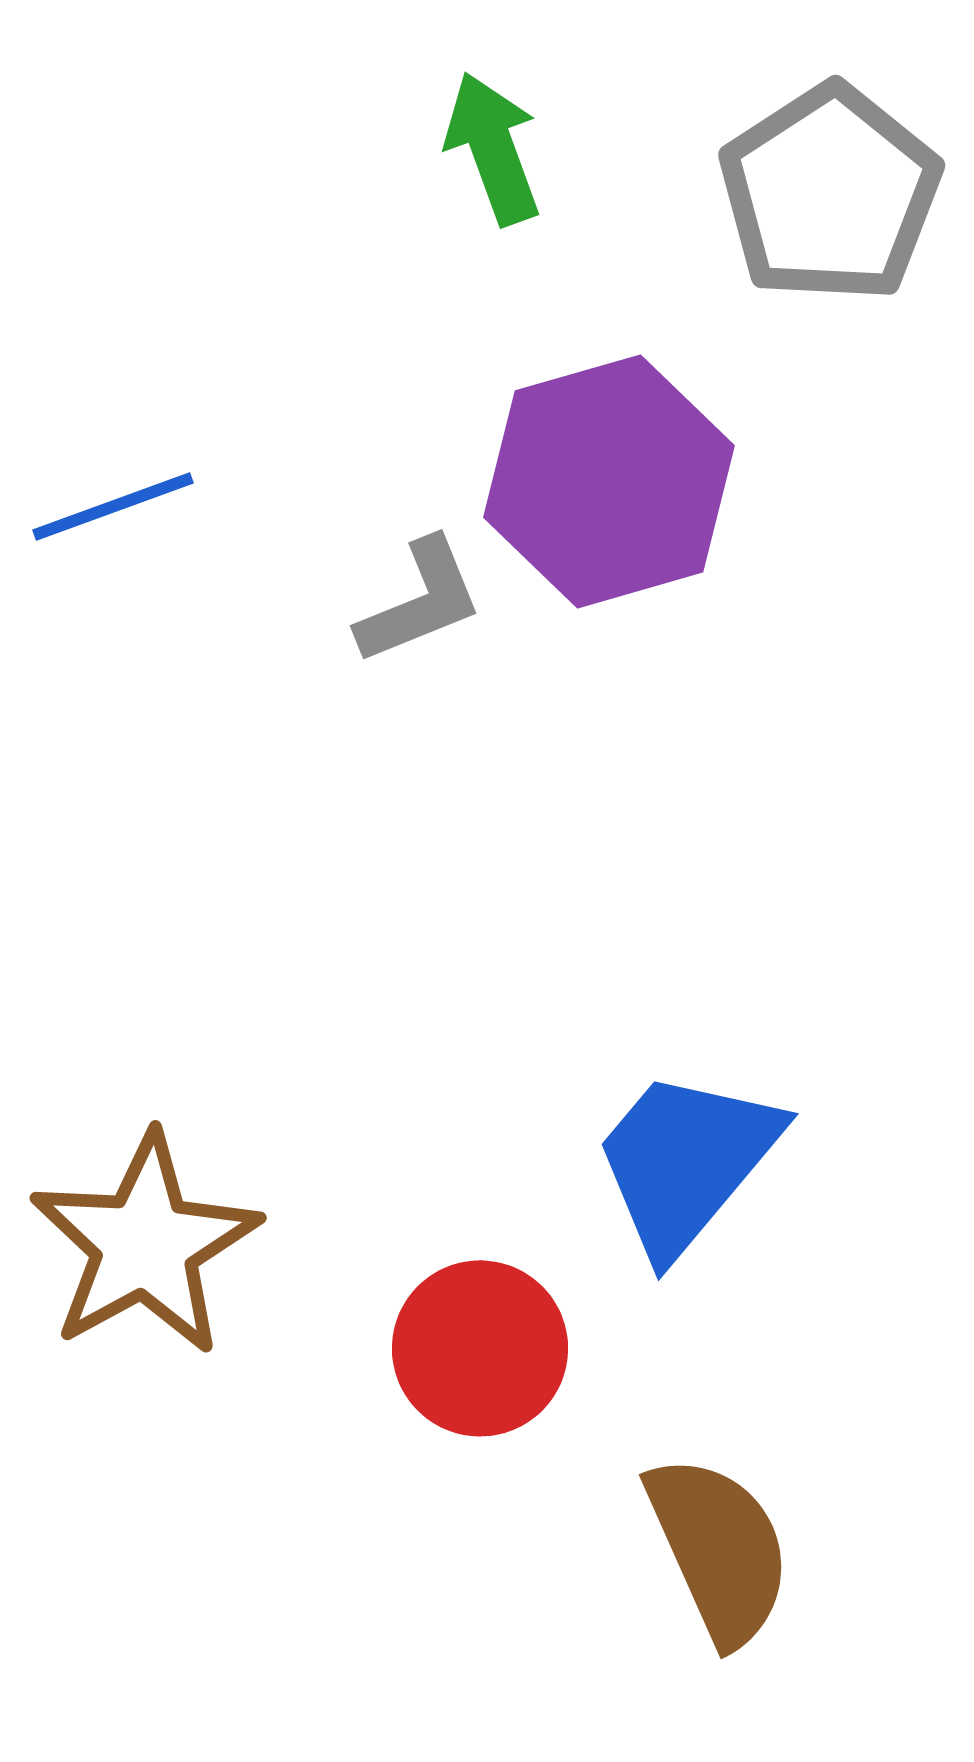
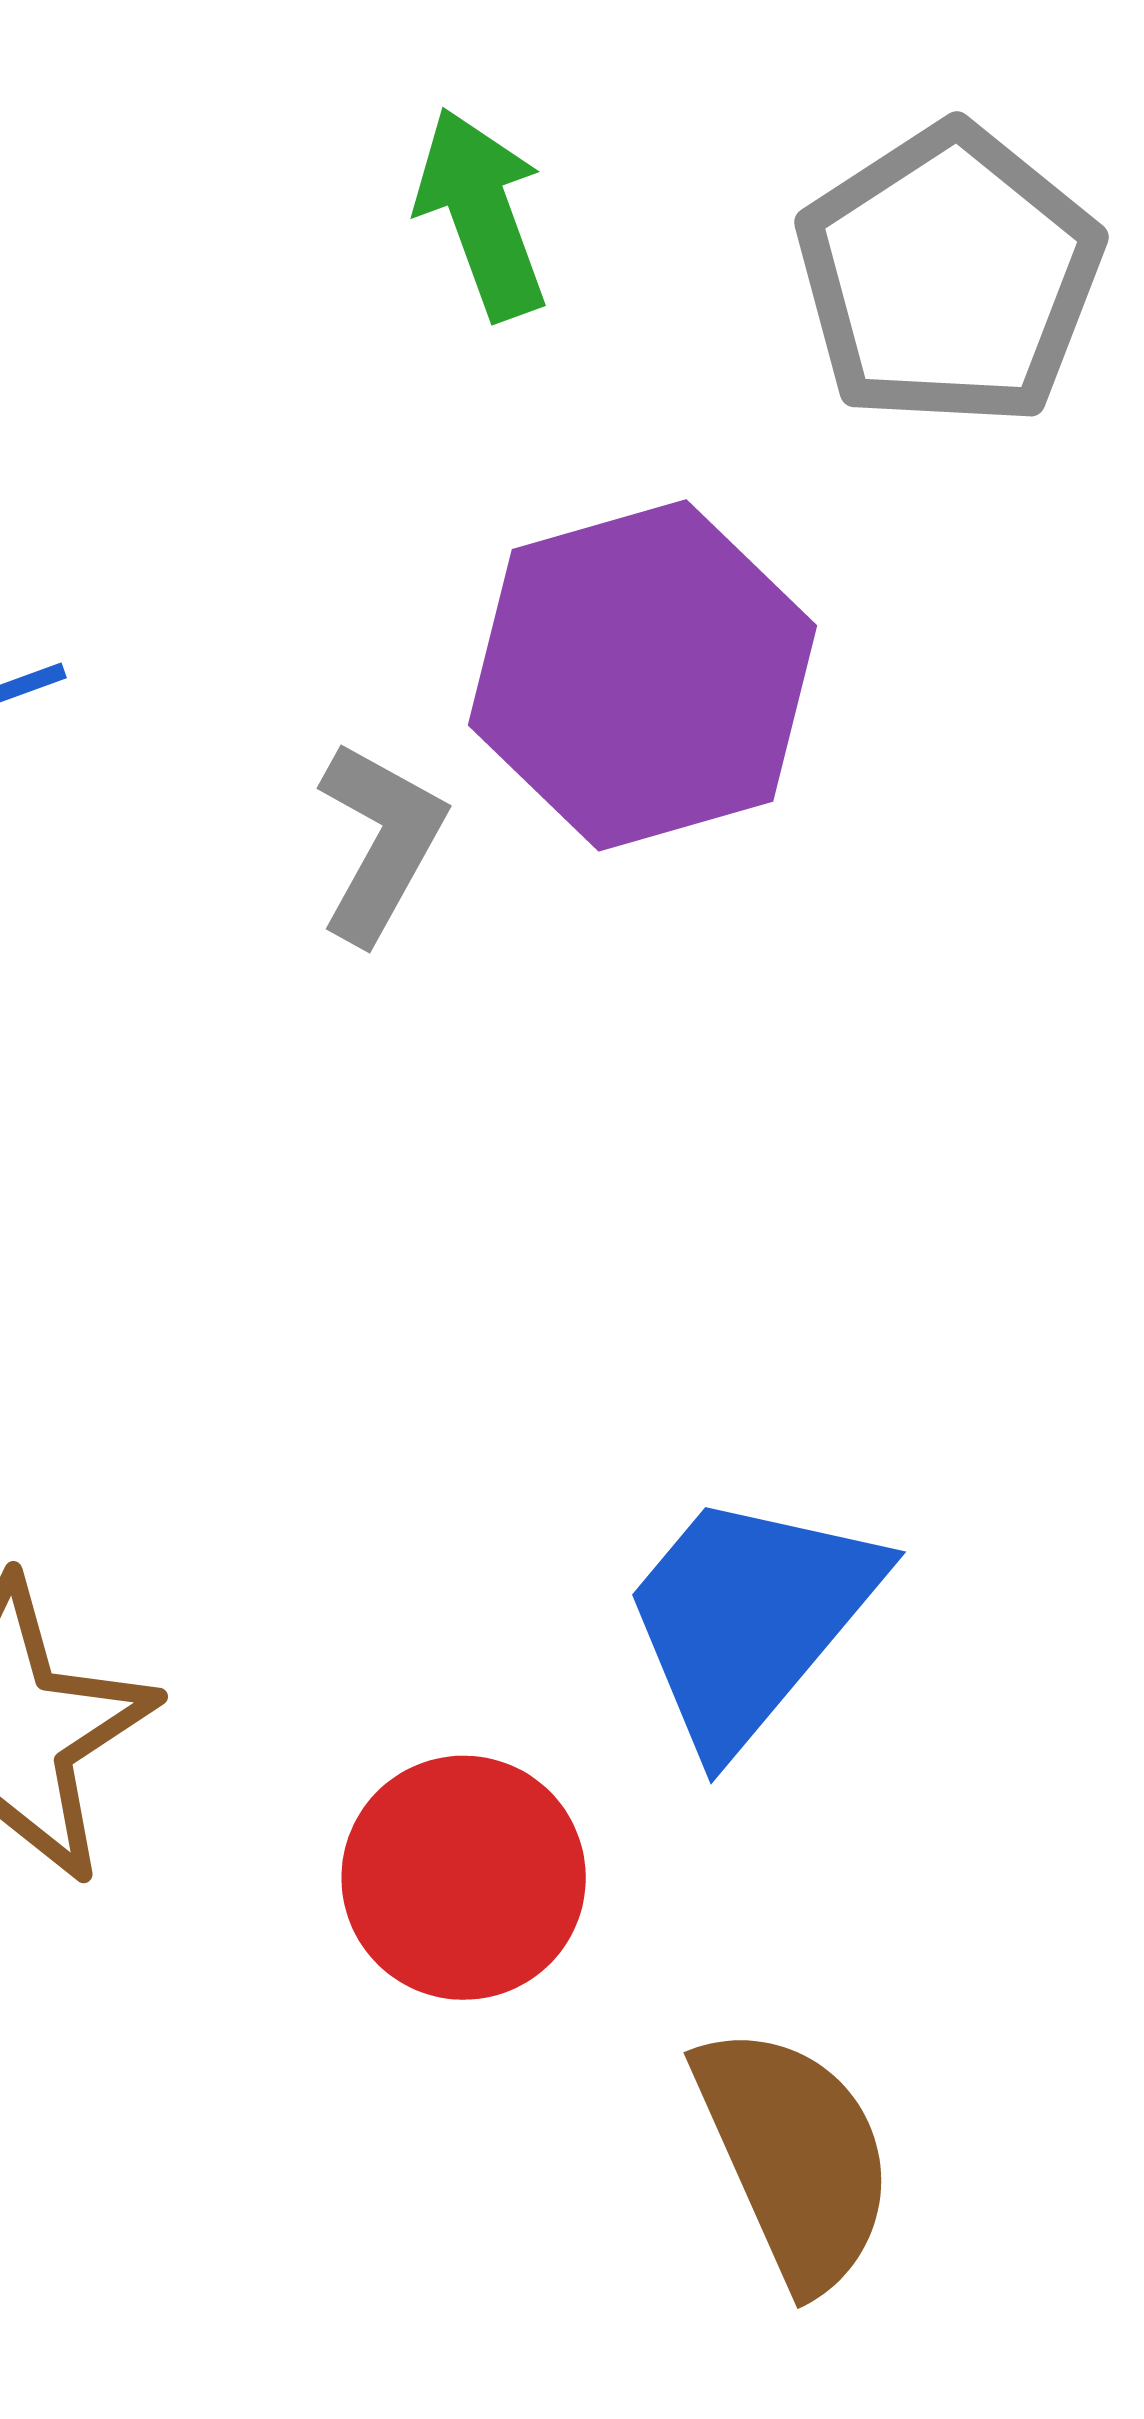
gray L-shape: (420, 601) -> (380, 842), turned -39

